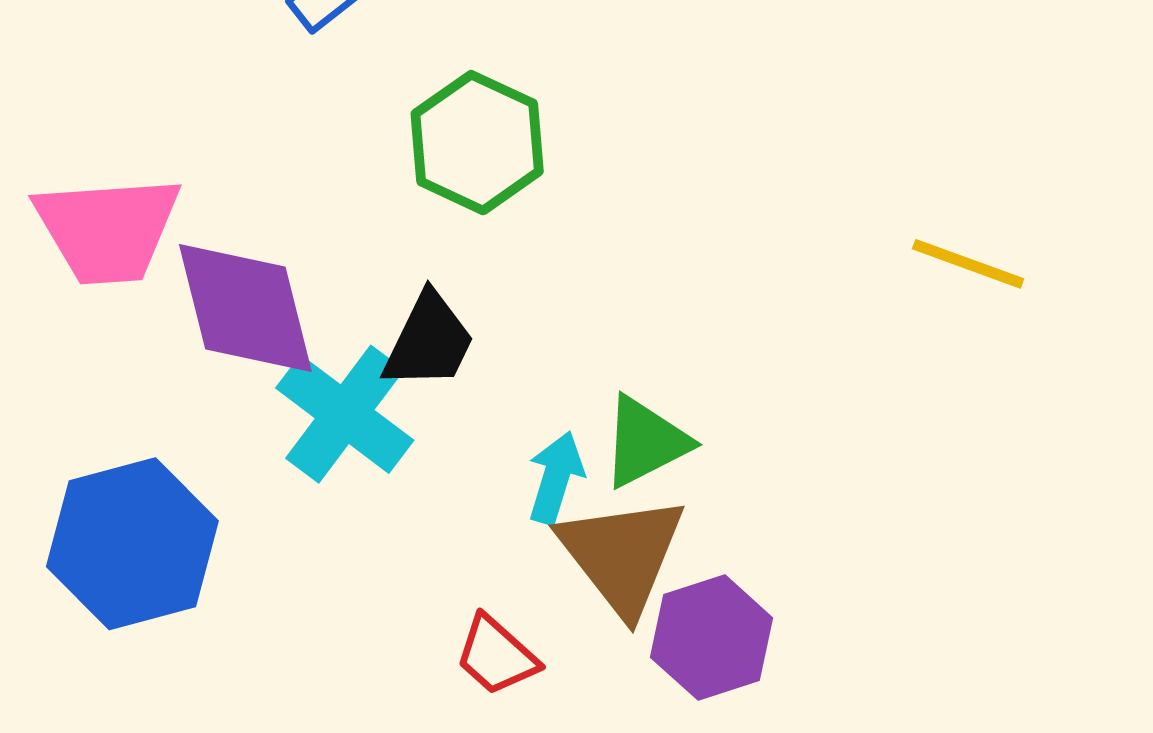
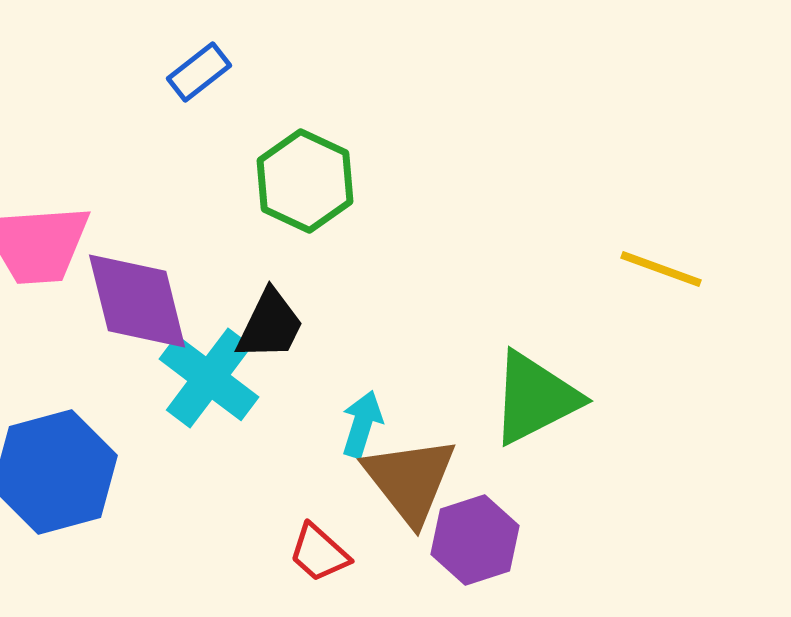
green triangle: (645, 442) -> (535, 398), moved, size x1.4

